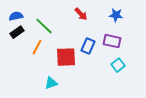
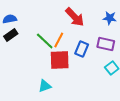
red arrow: (81, 14) -> (75, 17), size x1.5
green line: (44, 26) -> (45, 41), moved
orange line: (37, 47) -> (59, 40), moved

